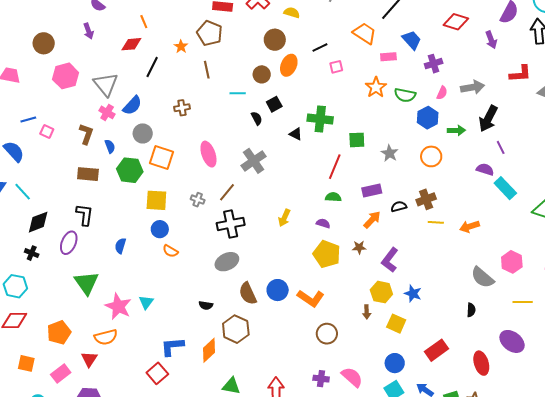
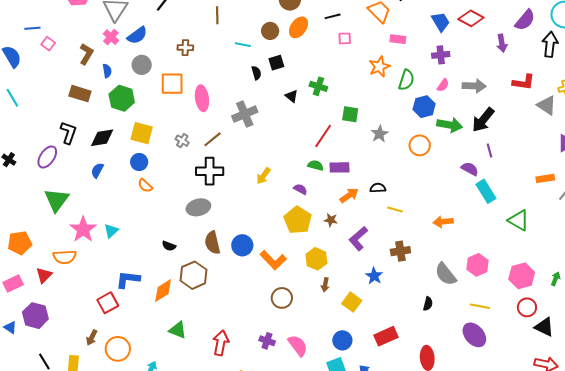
blue trapezoid: (412, 40) -> (441, 22), moved
green semicircle: (405, 95) -> (406, 80), turned -95
green cross: (320, 119) -> (318, 86), size x0.7
green arrow: (456, 130) -> (450, 125), size x1.4
orange square: (162, 157) -> (172, 84), moved, turned -30
purple rectangle: (372, 191) -> (339, 167), moved
brown cross: (426, 199) -> (400, 251), moved
black diamond: (38, 222) -> (102, 138), moved
yellow line: (436, 222) -> (395, 209), moved
yellow hexagon: (381, 292) -> (316, 259), moved
purple ellipse: (512, 341) -> (474, 335), moved

